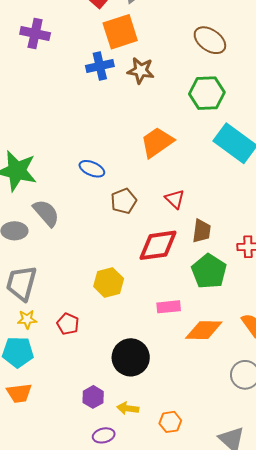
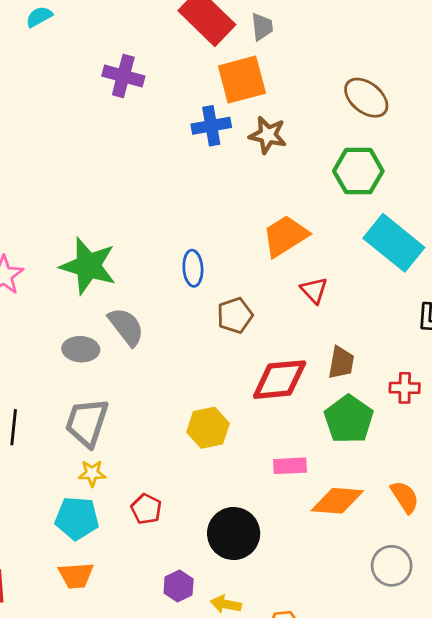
blue ellipse: (92, 169) -> (193, 268), turned 60
red triangle: (175, 199) -> (314, 290), moved
red pentagon: (68, 324) -> (146, 509), moved

